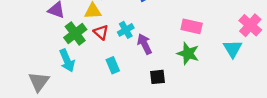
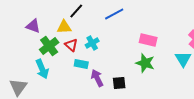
purple arrow: (145, 44) -> (97, 78), moved
cyan rectangle: (113, 65) -> (81, 64), moved, turned -56

